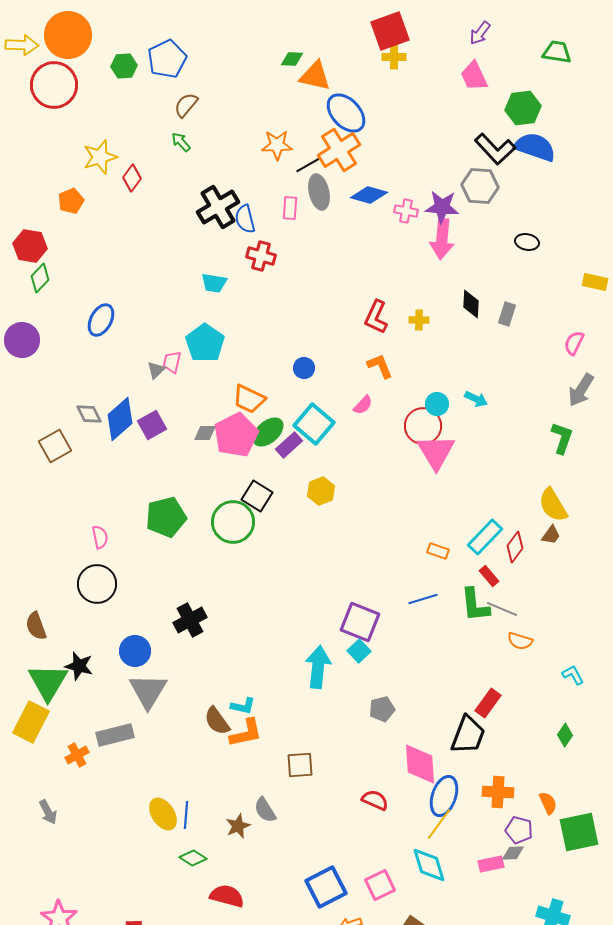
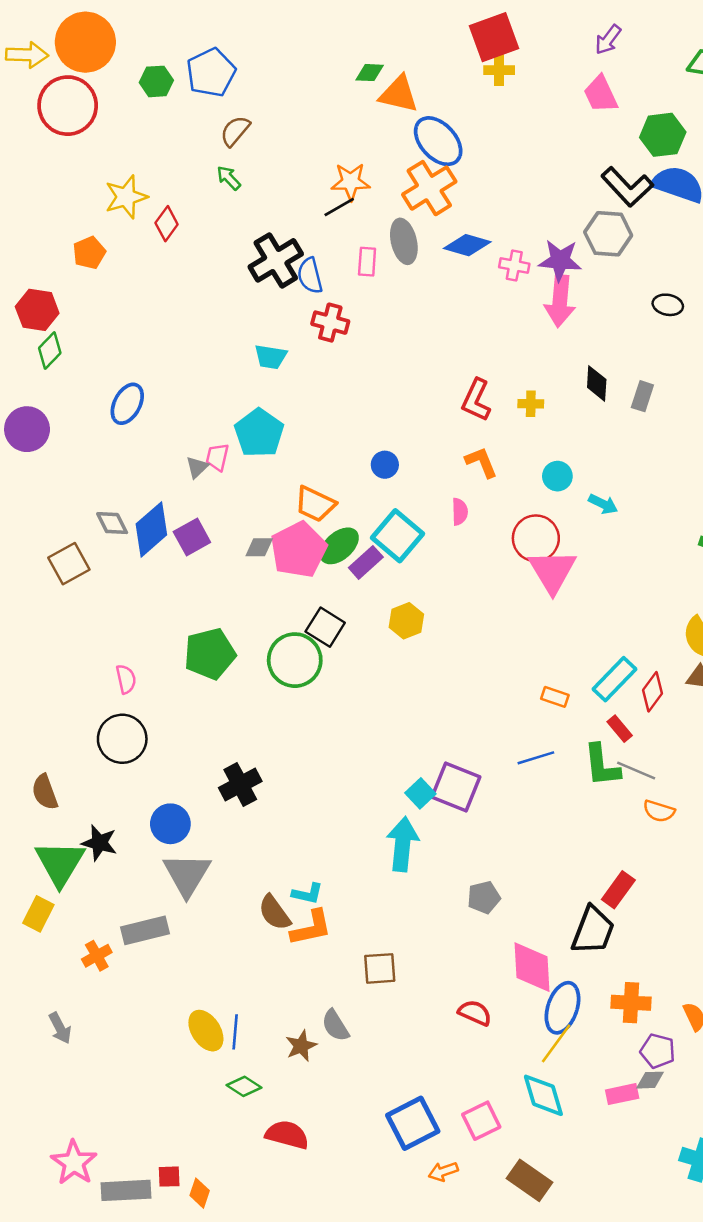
black line: (308, 165) -> (339, 207), moved
cyan circle: (437, 404) -> (557, 476), moved
pink semicircle: (363, 405) -> (460, 512), turned -45
cyan square: (359, 651) -> (420, 793), moved
yellow rectangle: (31, 722) -> (38, 914), size x0.7

